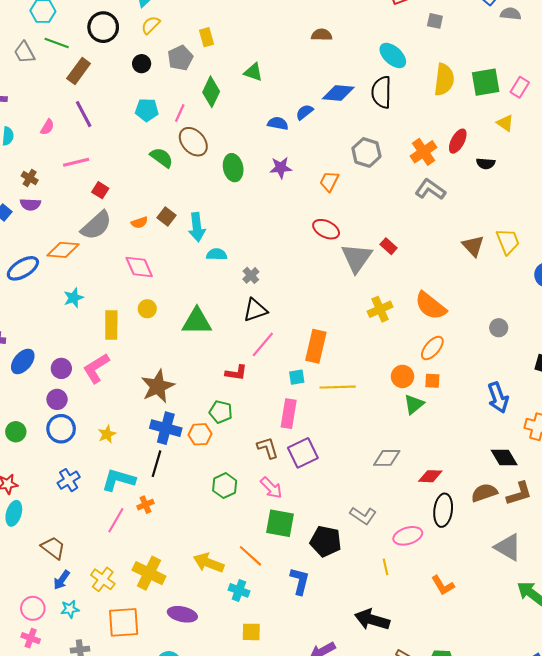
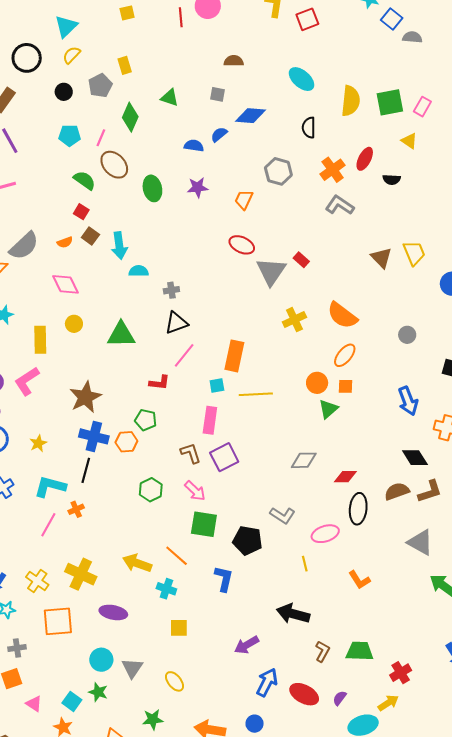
gray square: (435, 21) -> (218, 94), moved
black semicircle: (381, 92) -> (309, 128), moved, size x0.7
red square: (100, 190) -> (81, 212), moved
gray cross: (251, 275) -> (171, 290), turned 35

